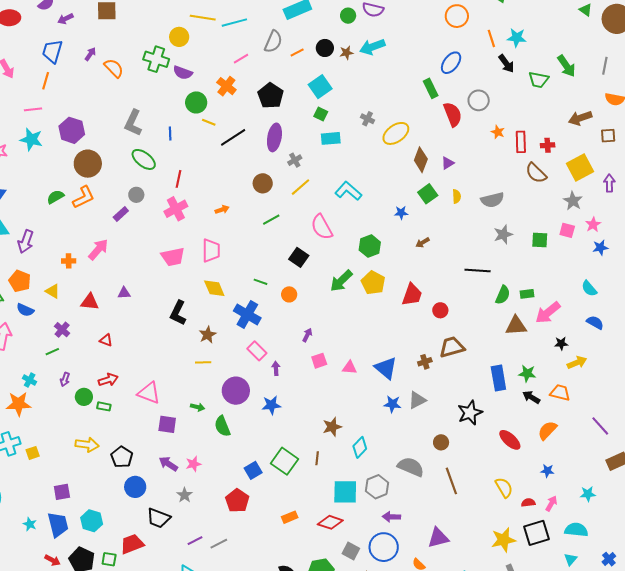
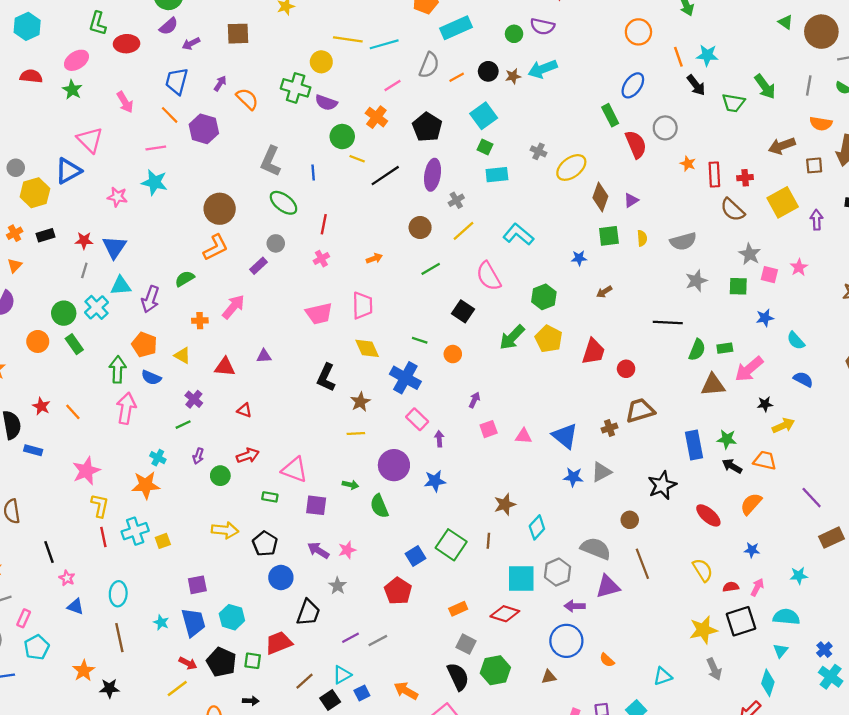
orange line: (46, 81) -> (170, 115), turned -60
purple hexagon: (72, 130) -> (204, 129), moved
green square: (428, 194) -> (609, 236), turned 30
green semicircle: (55, 197) -> (185, 279), moved
gray star: (573, 201) -> (750, 254), moved
pink cross: (176, 209) -> (321, 259), size x0.6
blue star: (600, 248) -> (765, 318), moved
green rectangle: (104, 406) -> (270, 497), moved
black trapezoid: (159, 518) -> (308, 613), turned -90
purple triangle: (438, 538) -> (608, 587), moved
gray square: (351, 551) -> (466, 644), moved

